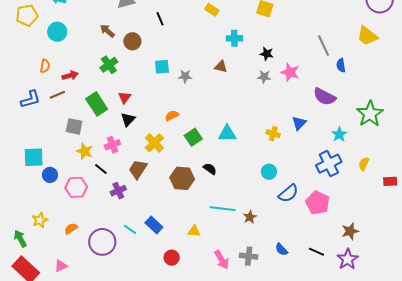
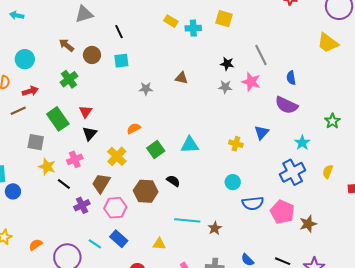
cyan circle: (57, 32) -> (25, 59), moved
cyan cross: (234, 38) -> (193, 28), moved
gray line: (324, 46) -> (261, 55), moved
blue semicircle: (341, 65) -> (291, 78), moved
cyan square: (162, 67) -> (121, 61), moved
green star: (370, 114) -> (332, 121), size x0.6
pink hexagon: (76, 187) -> (115, 208), moved
blue semicircle: (288, 193) -> (253, 203), turned 35
brown star: (350, 231) -> (308, 224), moved

